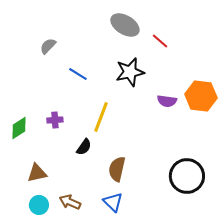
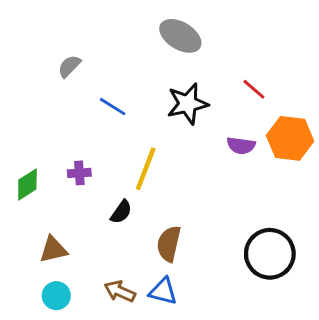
red line: (160, 41) -> (254, 89), moved
brown arrow: (70, 202) -> (120, 291), moved
blue triangle: (113, 202) -> (163, 291), turned -30

